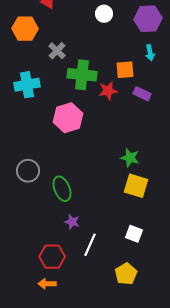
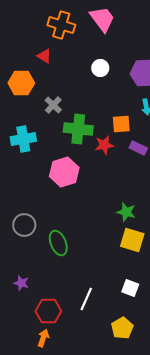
purple star: (72, 222) -> (21, 283), moved
orange arrow: (47, 284) -> (43, 338), turned 108

